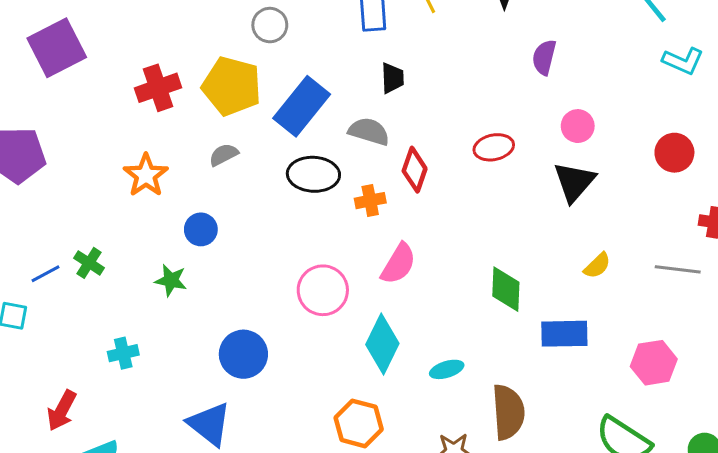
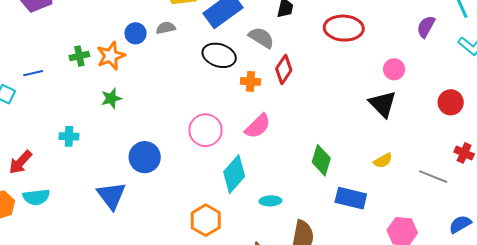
purple semicircle: (544, 57) -> (426, 27), moved
red ellipse: (494, 147) -> (344, 28), moved, size x1.5
orange star: (146, 175) -> (111, 56), moved
black triangle: (574, 182) -> (383, 104), turned -40
blue circle: (201, 229) -> (136, 33), moved
green cross: (89, 263) -> (79, 56), moved, turned 30
green star: (171, 280) -> (111, 98), turned 30

